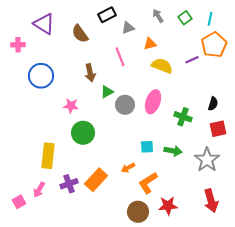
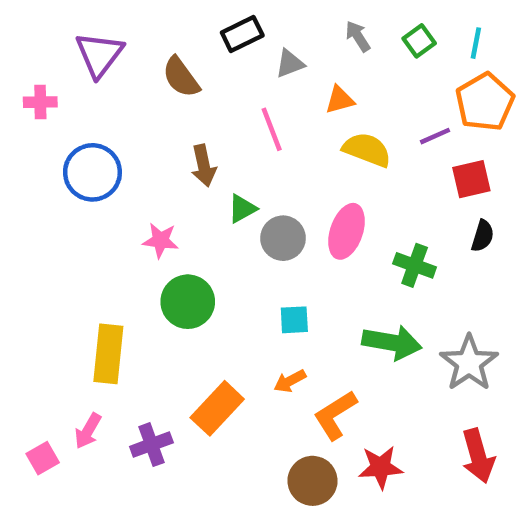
purple triangle: (44, 24) -> (99, 54), turned 35
red square: (218, 129) -> (471, 179), moved
cyan square: (147, 147) -> (294, 320), moved
green arrow: (173, 151) -> (392, 342), size x1.4
purple cross: (69, 184) -> (151, 445), moved

